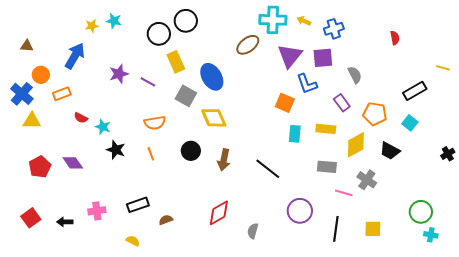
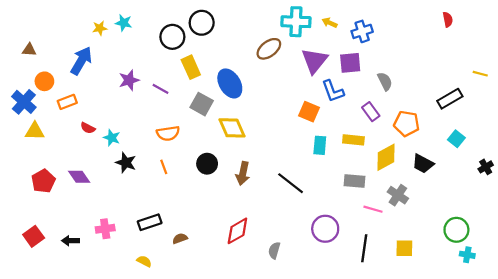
red semicircle: (395, 38) -> (448, 20), moved
cyan square: (410, 123) -> (456, 139), moved

